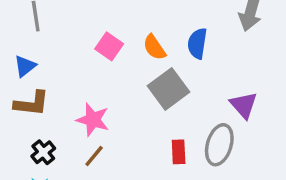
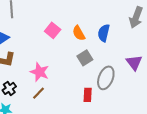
gray square: (169, 89) -> (85, 58), size x0.7
purple triangle: (244, 105) -> (134, 63), moved
gray ellipse: (219, 145) -> (106, 78), moved

